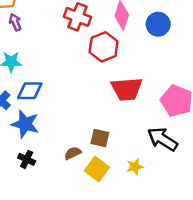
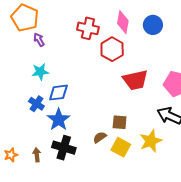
blue star: (25, 124) -> (59, 120), turned 30
black cross: (27, 159) -> (64, 148), size x1.6
yellow star: (135, 167) -> (151, 141), size x1.6

